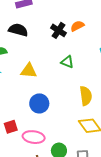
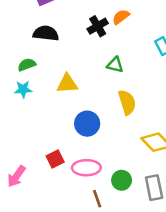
black cross: (58, 30) -> (98, 26), turned 35
yellow semicircle: (86, 96) -> (127, 102), moved

